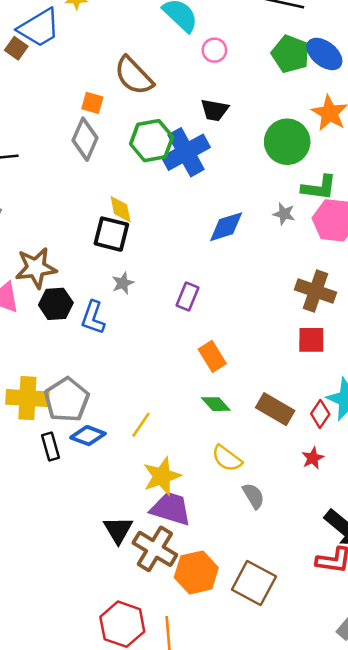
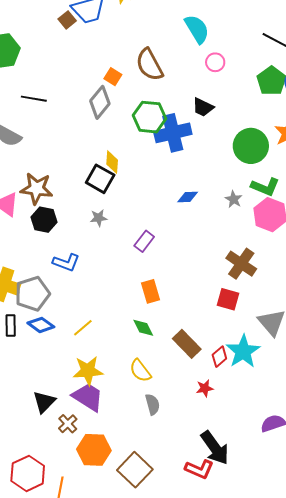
blue diamond: (226, 227) -> (188, 197), size x0.7
blue L-shape: (93, 318) -> (66, 262), moved, turned -104
brown cross: (155, 549) -> (68, 424), size x0.6

